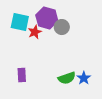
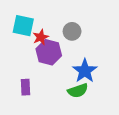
purple hexagon: (47, 18) -> (49, 52), moved
blue star: (84, 78) -> (85, 71), moved, size x1.5

